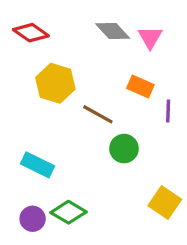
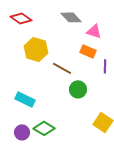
pink triangle: (150, 38) -> (94, 31), moved, turned -42

